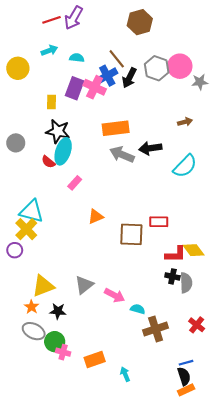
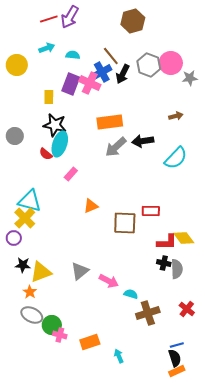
gray arrow: (122, 154) -> (116, 147), turned -65
black star: (58, 311) -> (23, 265), moved

